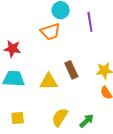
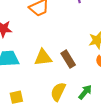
brown rectangle: (71, 70) -> (68, 59), moved

